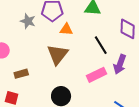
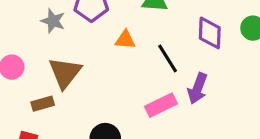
orange triangle: (66, 29) -> (125, 40), moved
brown triangle: (57, 55) -> (65, 73), moved

